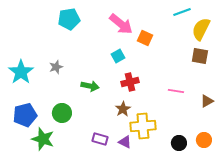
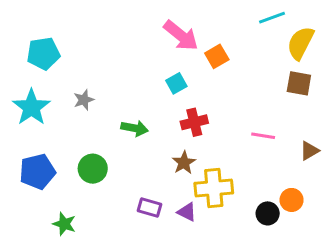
cyan pentagon: (69, 19) -> (43, 53), moved
orange square: (145, 38) -> (217, 56), turned 35
green star: (43, 139) -> (64, 224), moved, size x0.7
orange circle: (204, 140) -> (292, 200), moved

